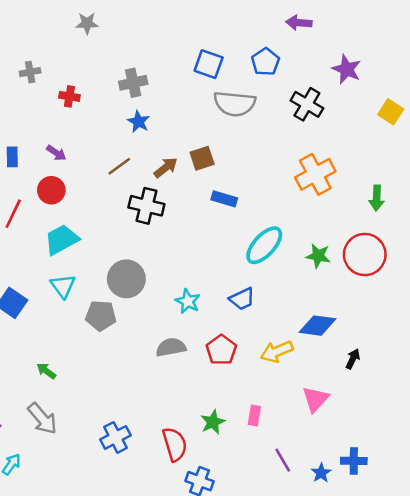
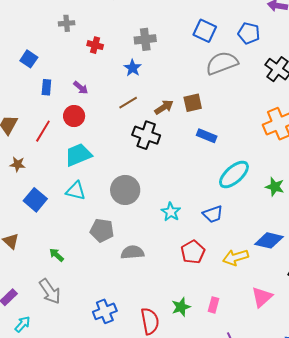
blue pentagon: (265, 62) -> (249, 33), turned -30
gray semicircle: (235, 104) -> (222, 63), turned 148
blue star: (139, 122) -> (133, 68), moved
cyan triangle: (63, 286) -> (76, 191), turned -45
gray pentagon: (101, 316) -> (102, 230), moved
gray semicircle: (171, 347) -> (132, 252), moved

